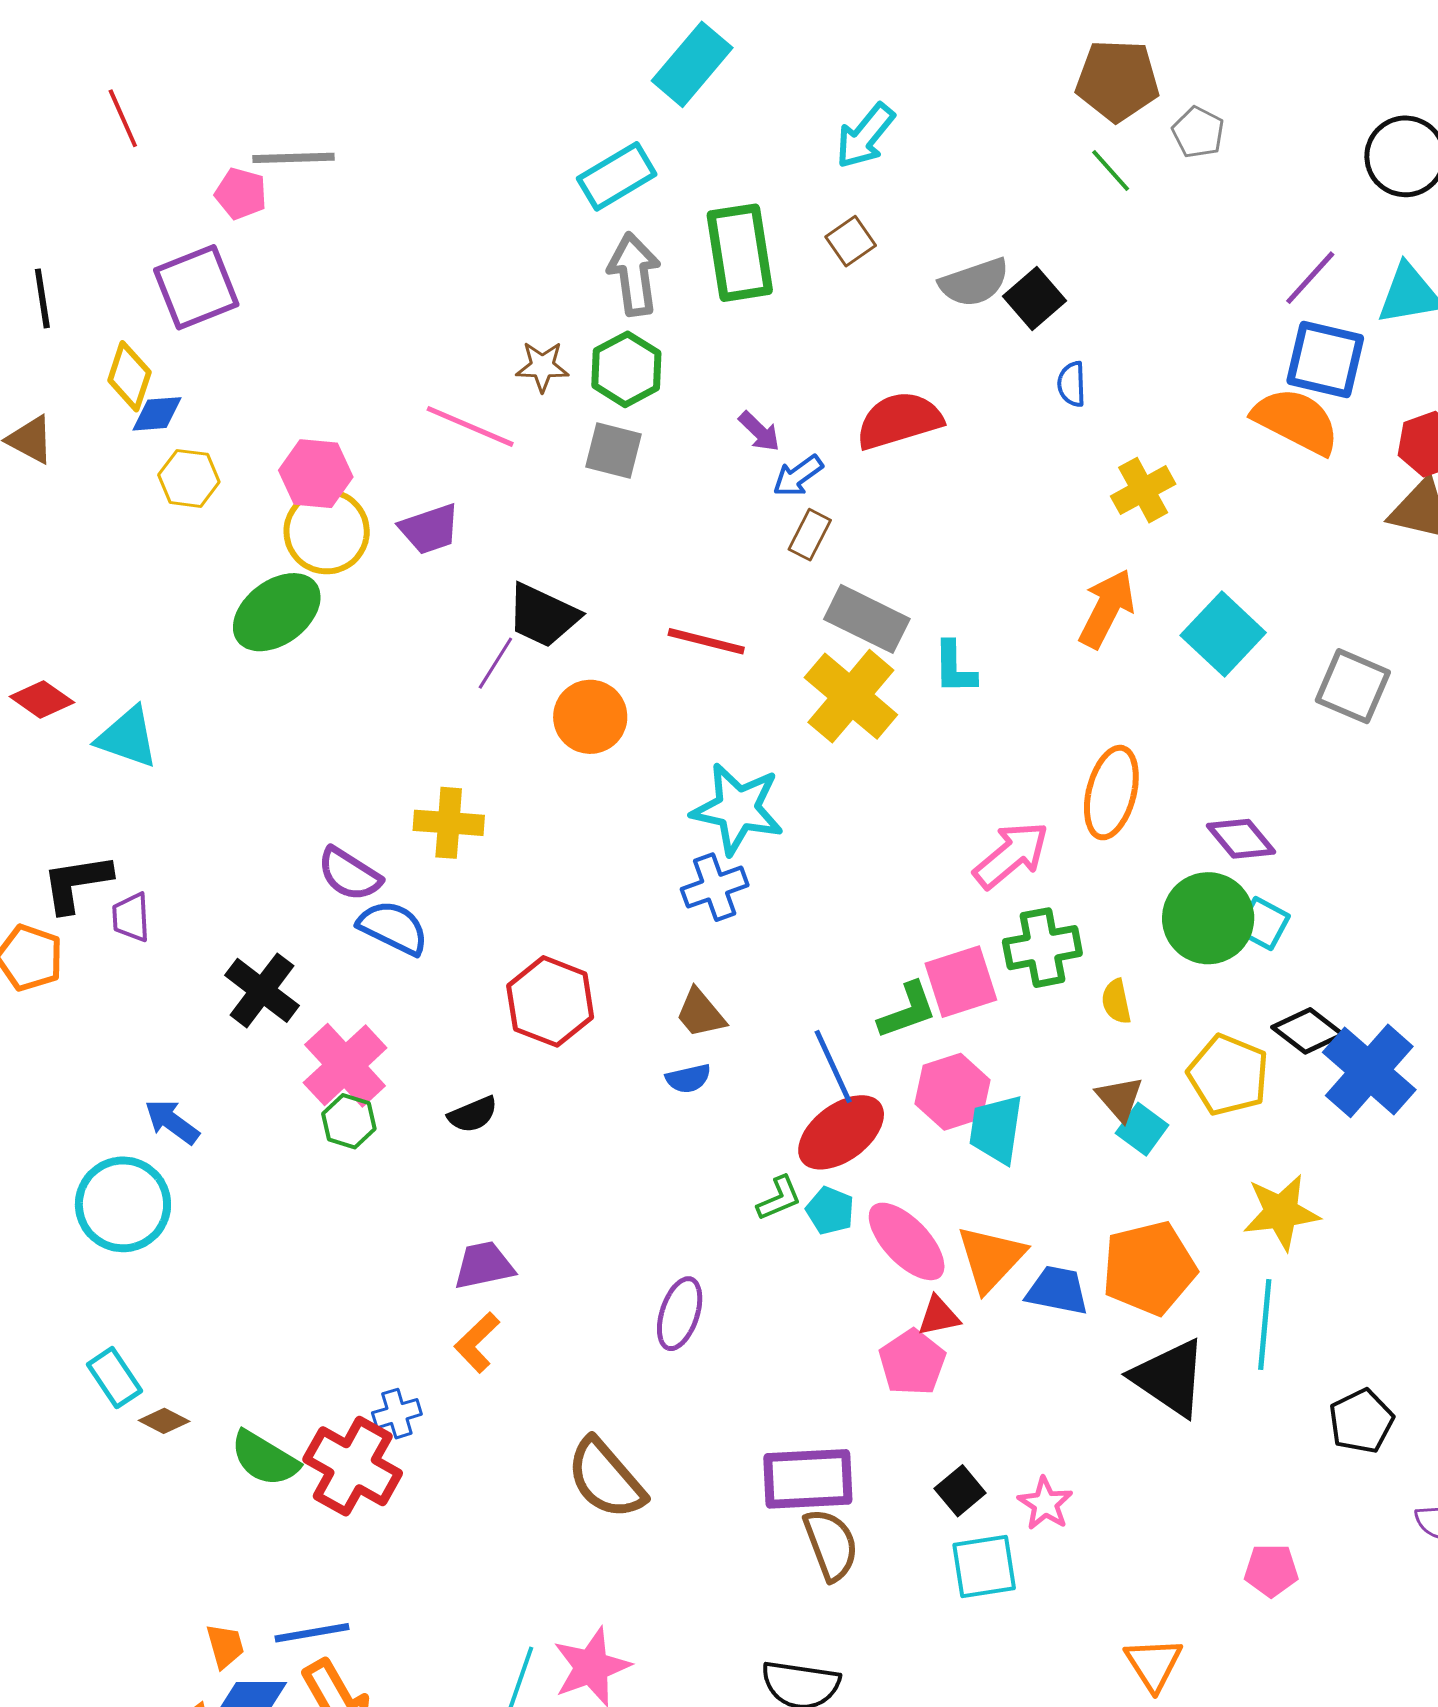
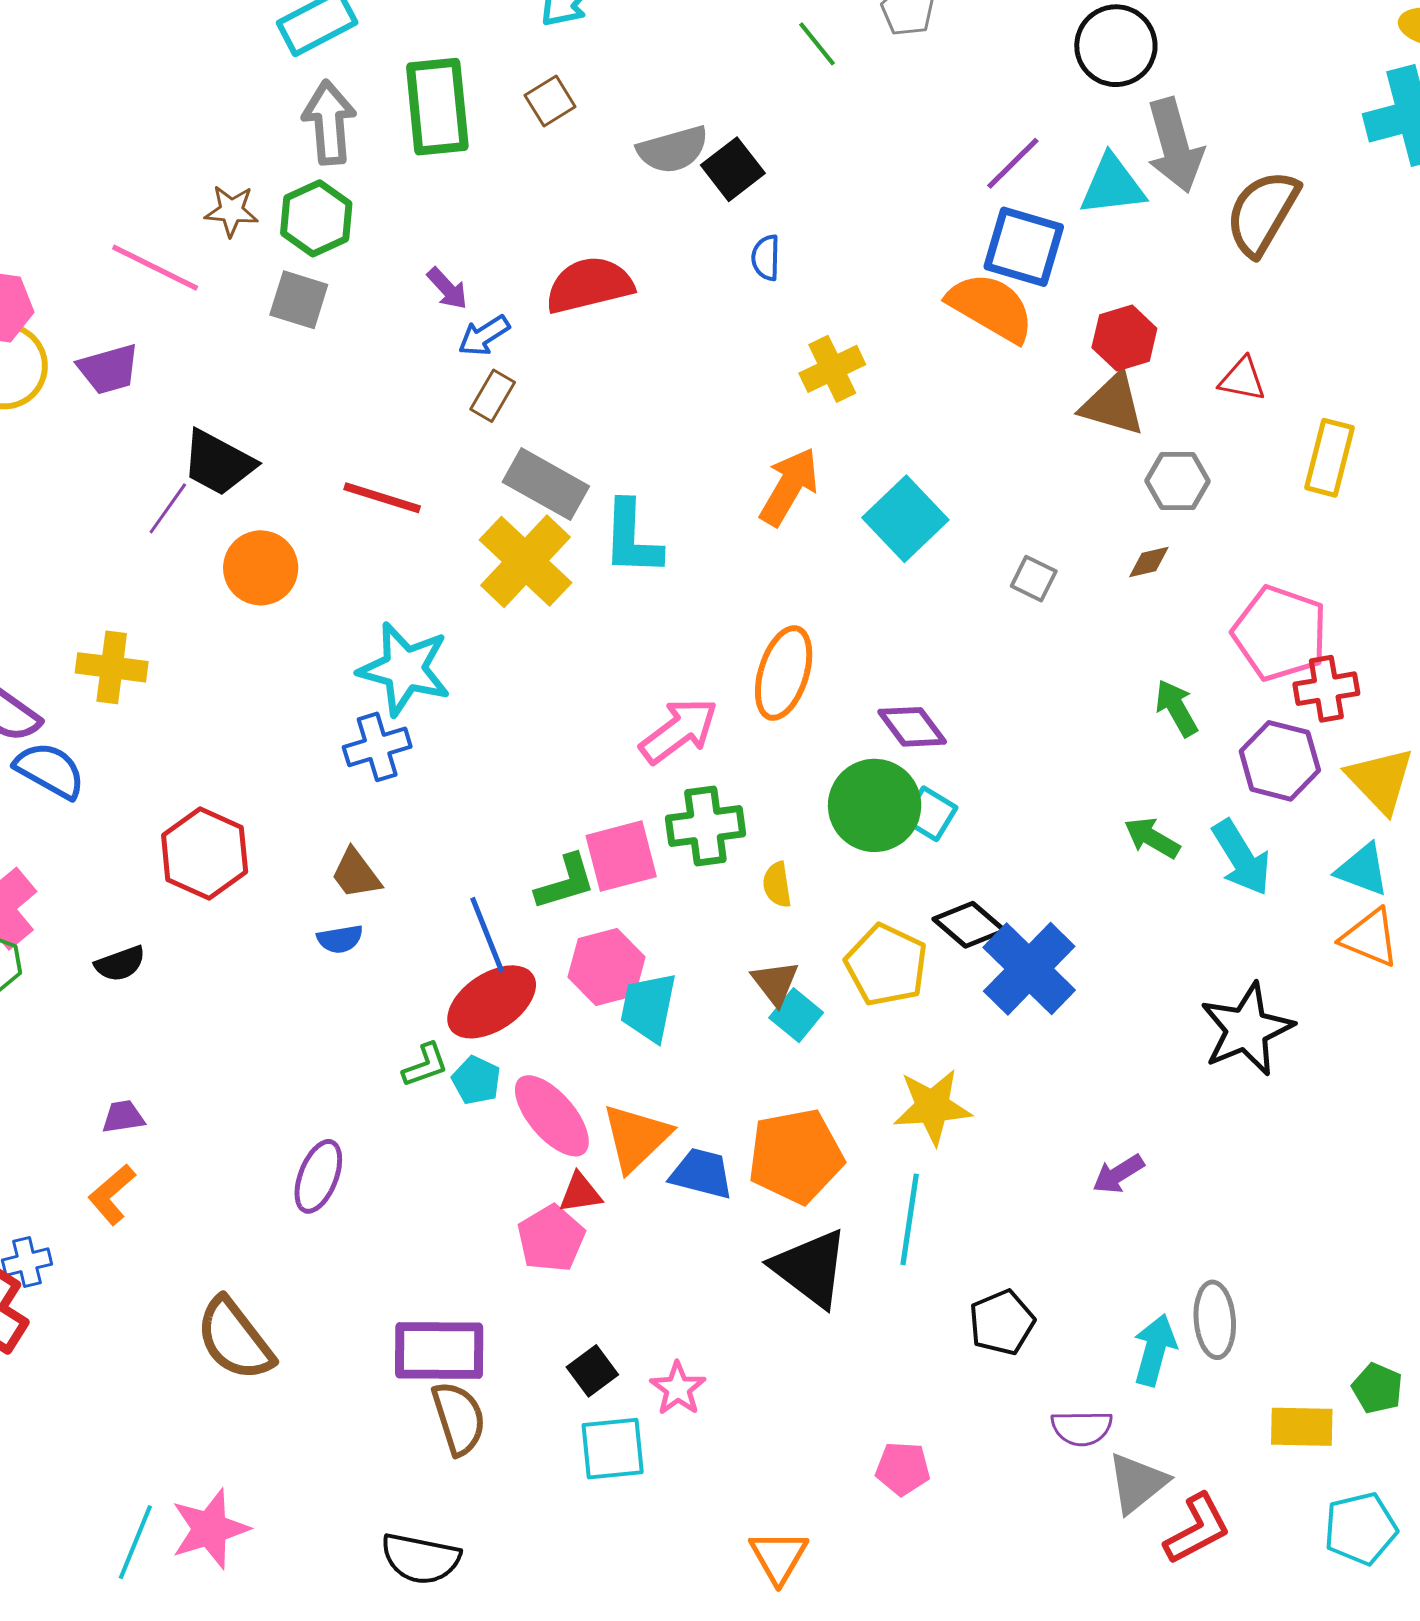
cyan L-shape: (955, 668) -> (632, 538), size x1.4
gray square: (1353, 686) -> (1034, 579), size x0.6
purple trapezoid: (484, 1265) -> (123, 1117), size x0.7

